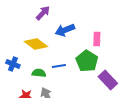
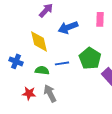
pink rectangle: (97, 39) -> (100, 19), moved
yellow diamond: (36, 44) -> (39, 41), turned 40

